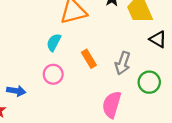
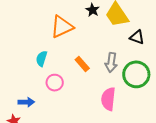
cyan semicircle: (54, 42) -> (42, 59), moved
green circle: (149, 82) -> (136, 74), size x1.4

